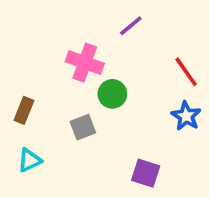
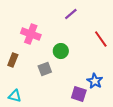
pink cross: (85, 63) -> (31, 34), moved
blue star: (186, 116) -> (95, 81), moved
cyan triangle: (29, 160) -> (15, 96), moved, turned 40

